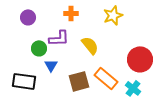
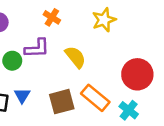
orange cross: (71, 13) -> (52, 17), turned 32
blue triangle: (51, 65) -> (22, 95), moved

